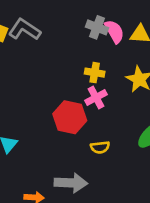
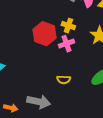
red hexagon: (70, 117) -> (44, 34), moved

